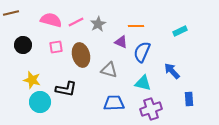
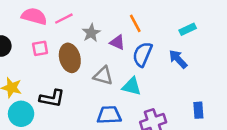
gray star: (98, 24) -> (91, 33), moved
orange line: (136, 26) -> (135, 23), turned 63
blue arrow: (172, 71) -> (178, 59), moved
cyan triangle: (143, 83) -> (132, 86), moved

